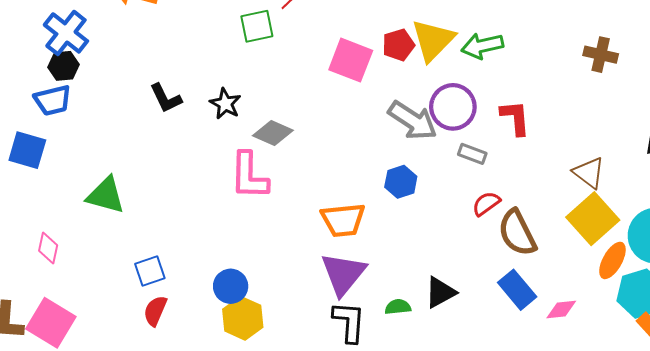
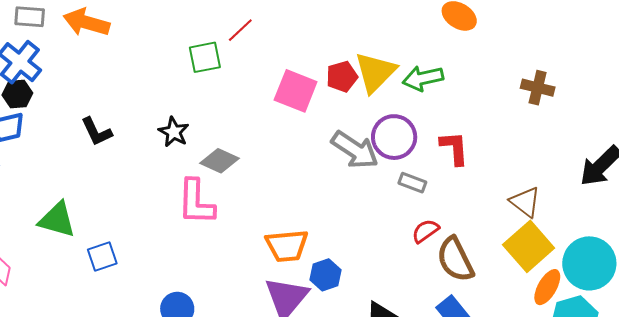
black L-shape: (166, 98) -> (96, 132), moved
blue hexagon: (401, 182) -> (326, 275), moved
blue square: (150, 271) -> (102, 257), moved

